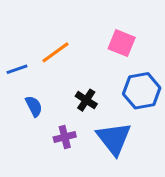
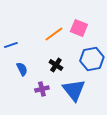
orange line: (55, 52) -> (54, 34), moved

